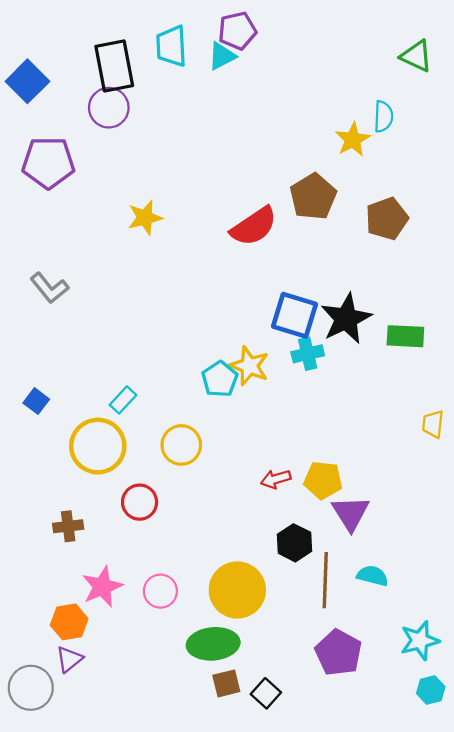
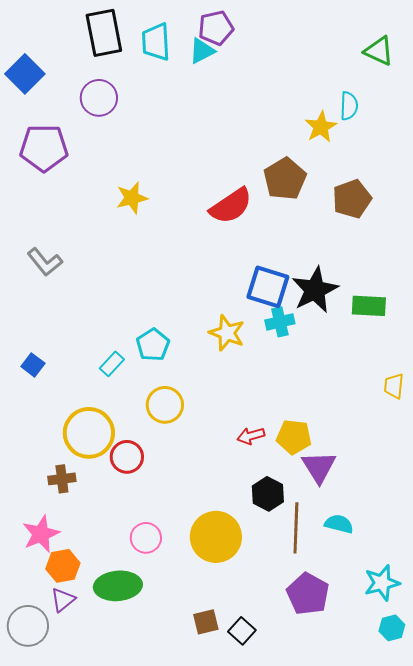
black rectangle: (114, 66) -> (104, 33), moved
cyan pentagon: (220, 379) -> (153, 345), moved
yellow circle: (98, 446) -> (89, 433), moved
pink star: (102, 587) -> (41, 534), moved
green ellipse: (213, 644) -> (118, 586), moved

